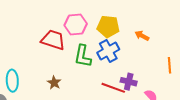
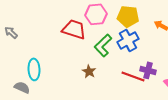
green L-shape: (83, 56) -> (103, 45), turned 35
brown star: (54, 83) -> (89, 71), moved

